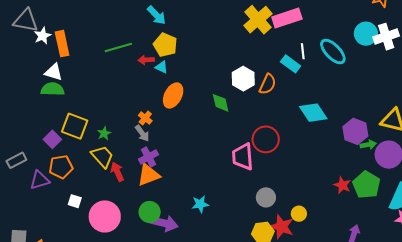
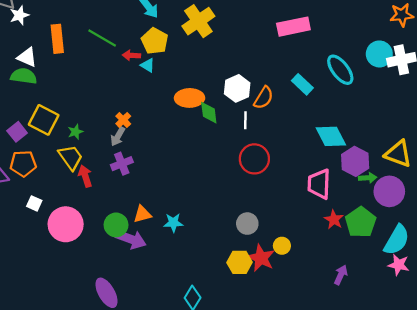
yellow cross: (258, 20) -> (198, 21), moved
orange rectangle: (62, 44) -> (57, 39), moved
green line: (118, 47) -> (102, 38), turned 40
white line: (303, 51) -> (245, 120), moved
cyan rectangle: (291, 64) -> (302, 84), moved
orange ellipse: (173, 95) -> (190, 98), moved, turned 55
cyan diamond: (313, 113) -> (331, 136), moved
gray arrow: (142, 133) -> (118, 136), turned 60
pink trapezoid: (243, 157) -> (319, 184), moved
orange triangle: (148, 175) -> (142, 214), moved, size x0.7

